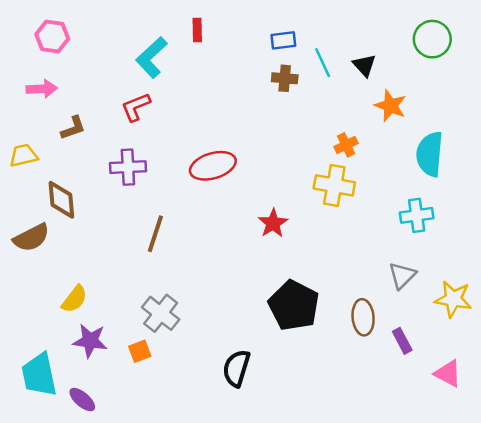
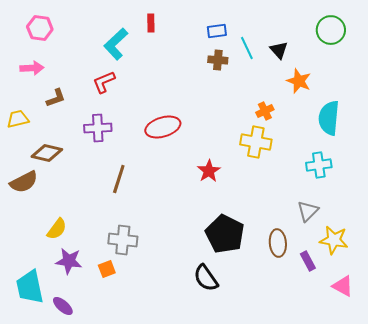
brown diamond: (61, 200) -> (47, 153), turned -72
yellow star: (453, 299) -> (334, 240), moved
gray cross: (161, 313) -> (123, 240), turned -32
black semicircle: (236, 368) -> (206, 278), moved, turned -52

